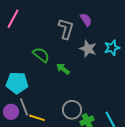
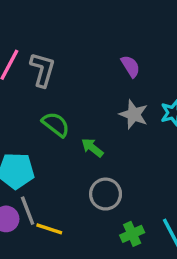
gray L-shape: (66, 29) -> (43, 70), moved
gray circle: (72, 110) -> (106, 194), moved

